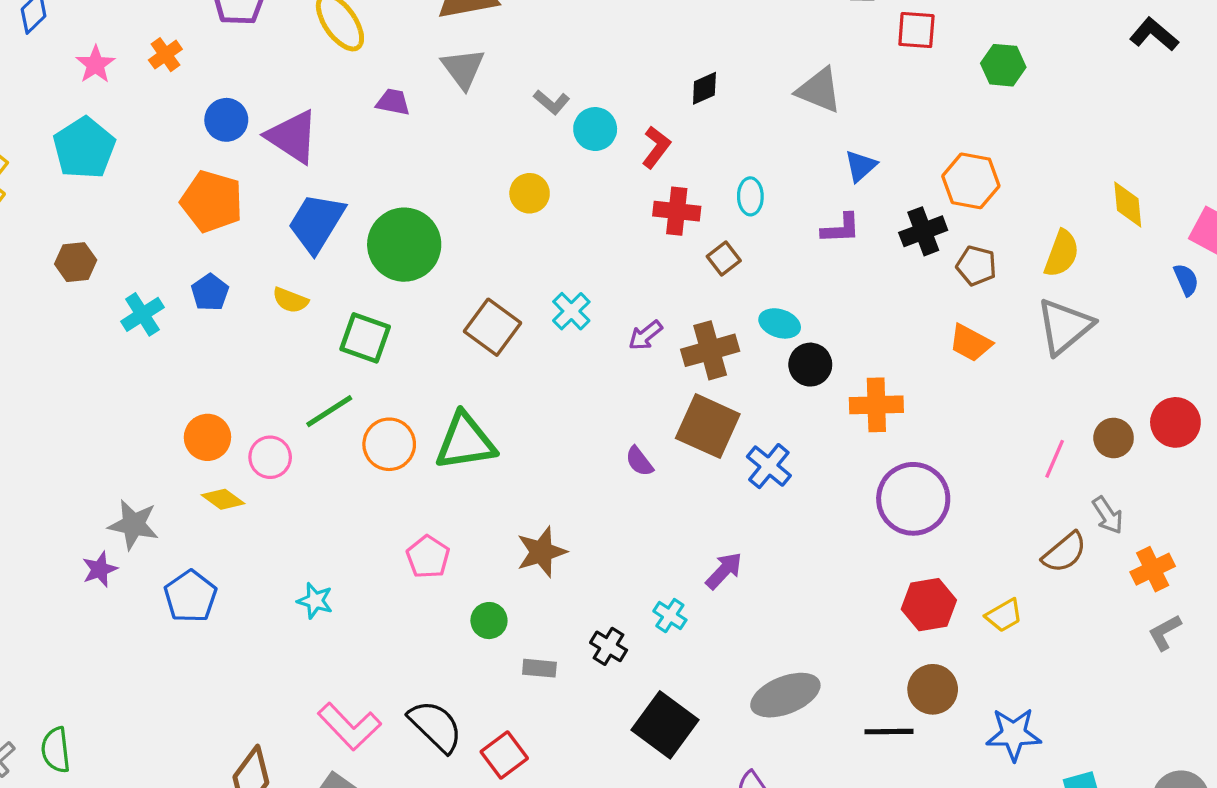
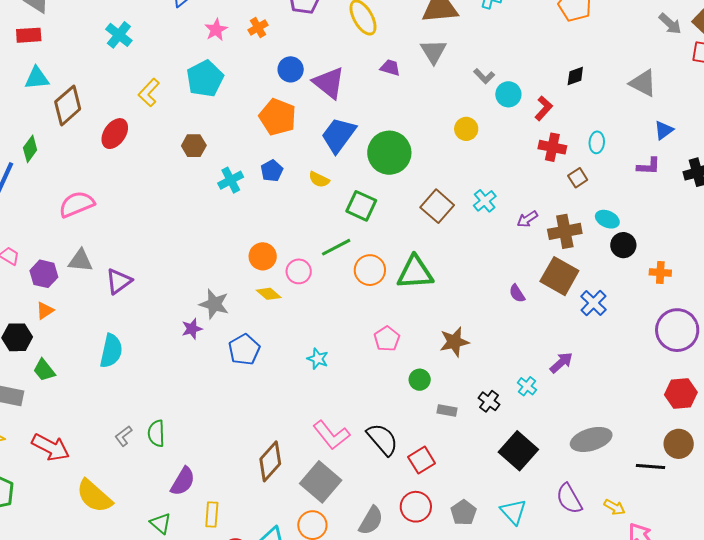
orange cross: (876, 405) -> (660, 273), size x0.7

